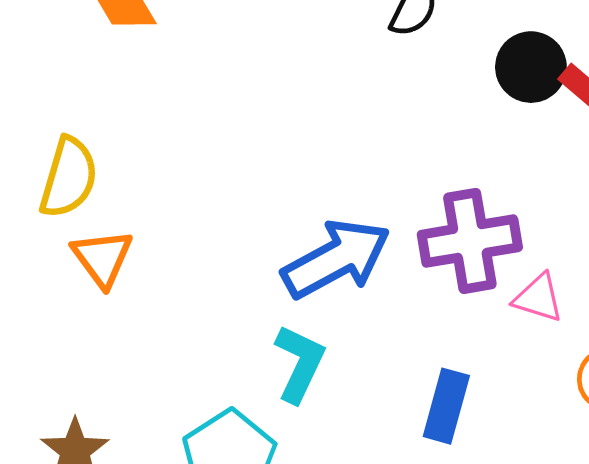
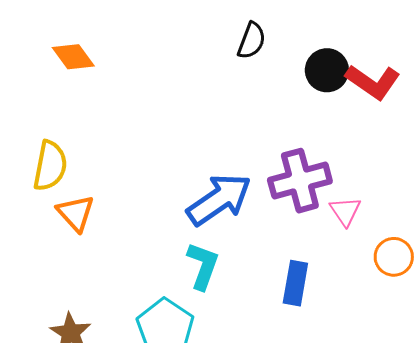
pink triangle: (538, 298) -> (345, 211), turned 44

